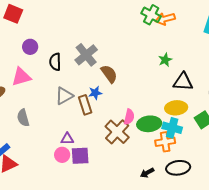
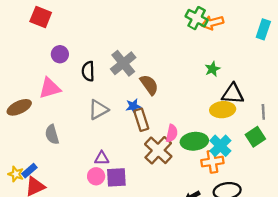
brown rectangle: (85, 105) -> (141, 120), moved
yellow ellipse: (176, 108) -> (223, 110), moved
cyan cross: (172, 128) -> (220, 146), turned 30

